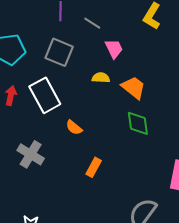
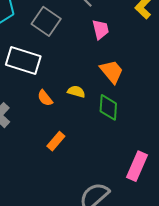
yellow semicircle: (101, 78) -> (76, 92), moved
white rectangle: (45, 95) -> (23, 60), turned -56

